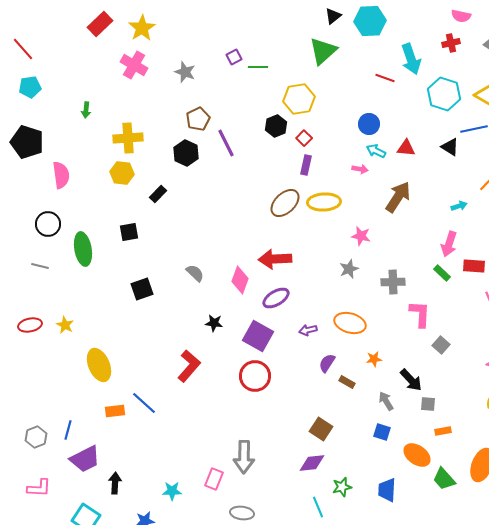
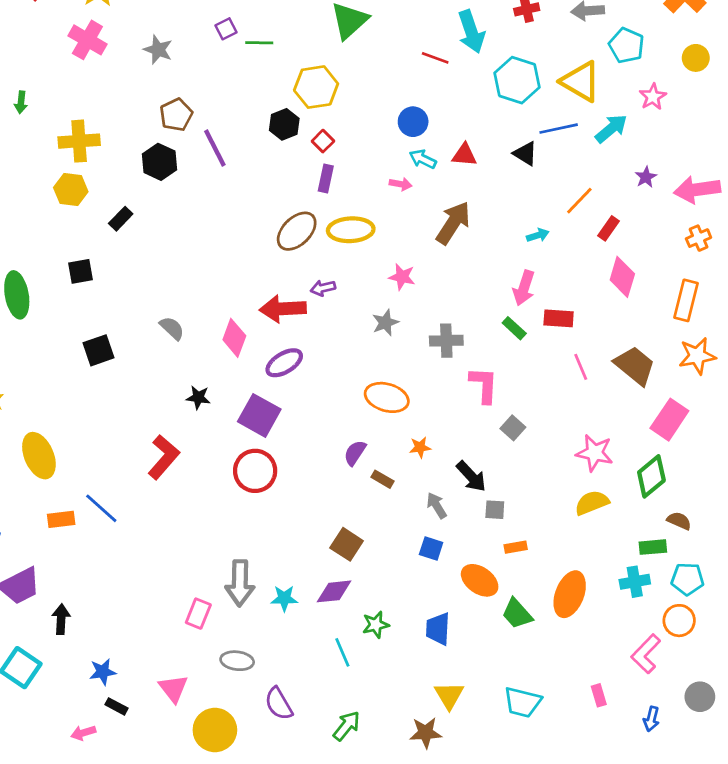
purple arrow: (308, 330) -> (323, 288), moved
cyan star: (172, 491) -> (284, 598), moved

